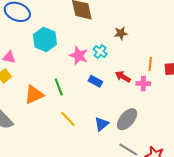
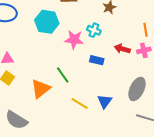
cyan hexagon: (45, 39) -> (47, 22), moved
blue triangle: (102, 124) -> (105, 101), moved

